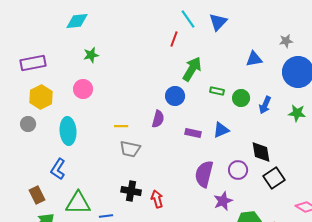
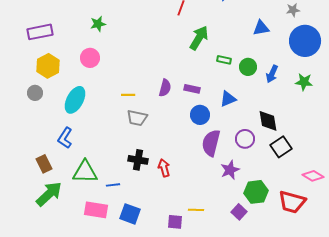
blue circle: (175, 96) -> (200, 115), moved
cyan ellipse: (68, 131) -> (75, 100), turned 32
purple rectangle: (193, 133) -> (192, 89), moved

